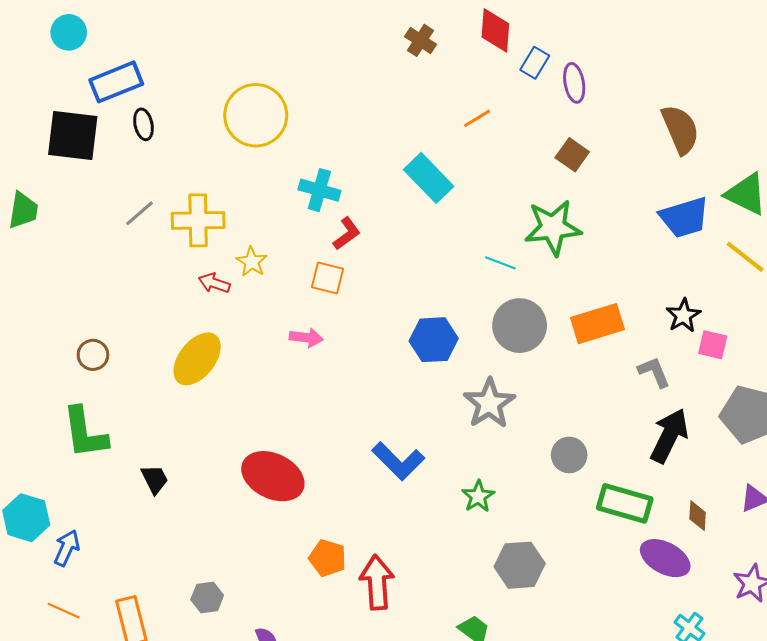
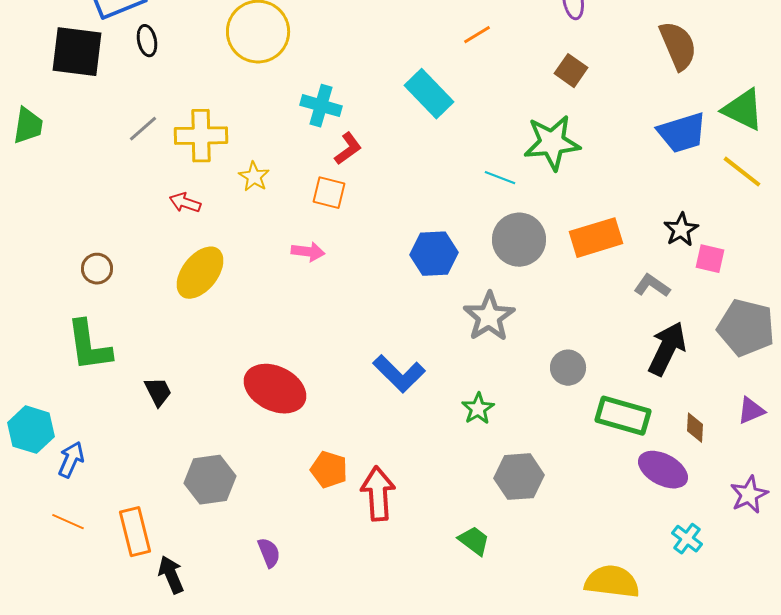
red arrow: (214, 283) -> (185, 203), moved
gray L-shape: (654, 372) -> (652, 286), turned -33
gray hexagon: (207, 598) -> (210, 480), moved, size x1.6

